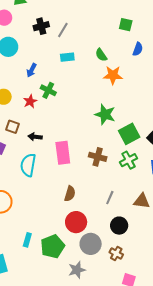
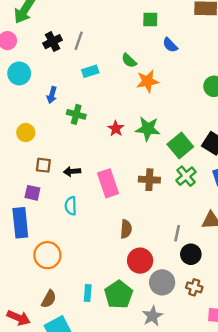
blue semicircle: (138, 49) -> (170, 45), turned 128
red star: (30, 101) -> (116, 129), moved
cyan semicircle: (28, 165) -> (71, 206), size x0.7
gray line: (110, 198) -> (177, 233), moved

